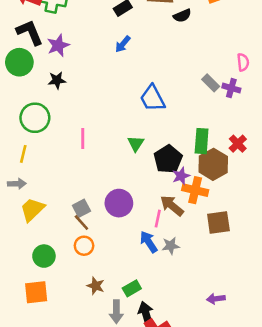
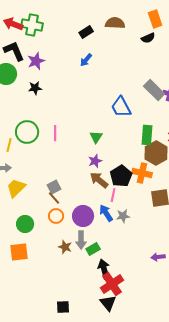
black semicircle: (182, 16) -> (148, 38), moved
gray rectangle: (211, 83) -> (154, 90), size x1.5
blue trapezoid: (153, 98) -> (121, 107), moved
green circle: (35, 118) -> (27, 132), moved
black pentagon: (168, 159) -> (121, 176), moved
purple star: (181, 176) -> (95, 161), moved
purple circle: (119, 203) -> (83, 216), moved
brown arrow: (172, 206) -> (99, 180), moved
gray arrow: (116, 312) -> (81, 240), moved

